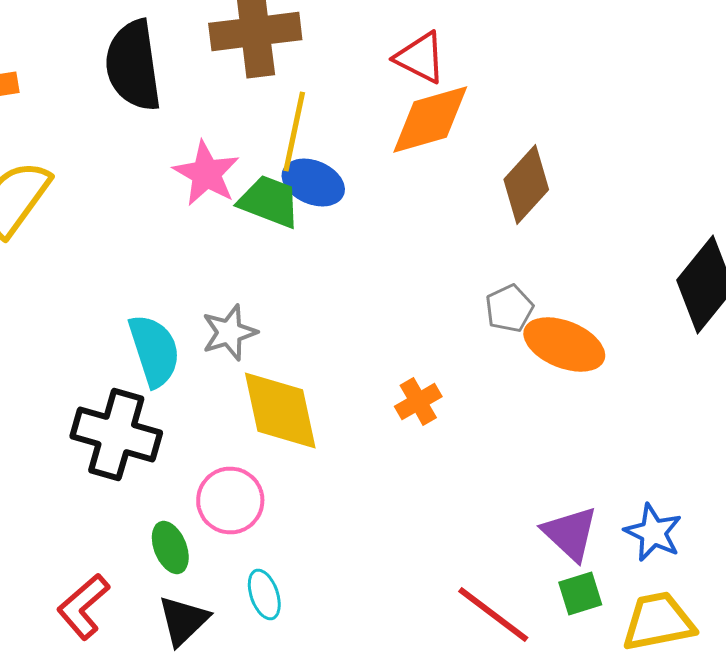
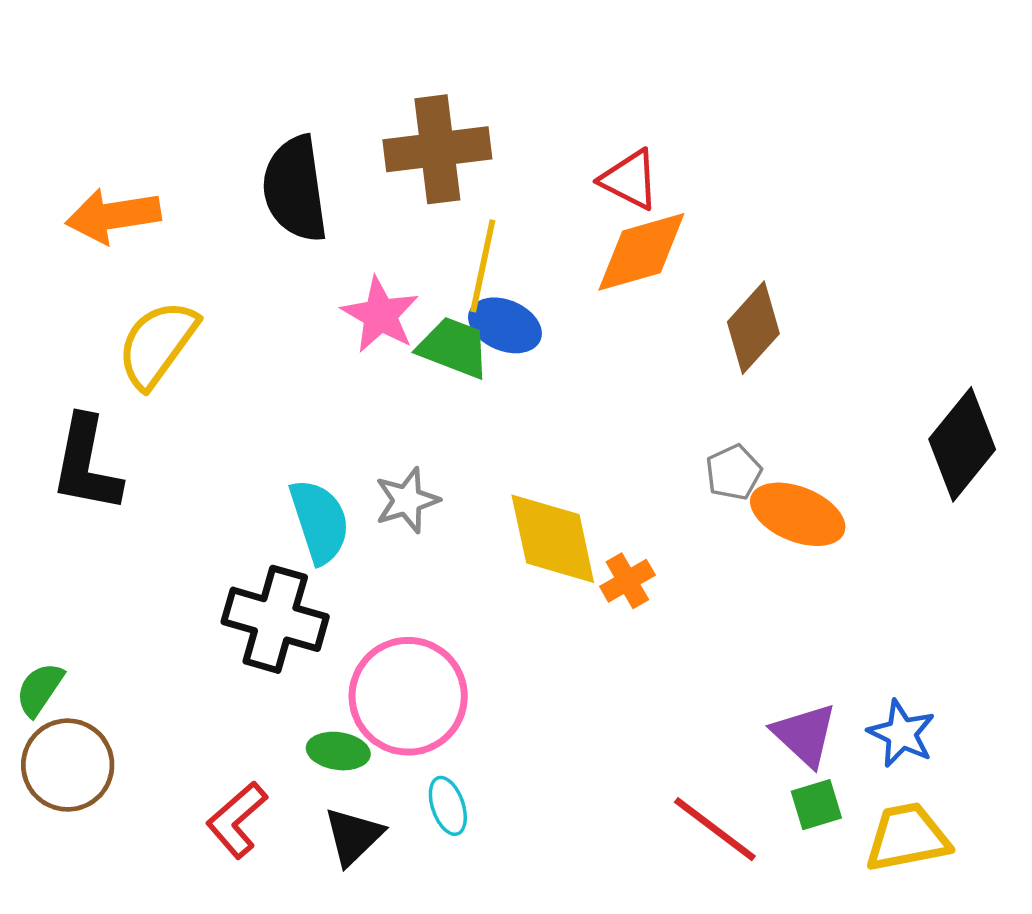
yellow diamond: (280, 410) -> (553, 539), moved
pink circle: (230, 500) -> (408, 696), size x1.5
green ellipse: (170, 548) -> (338, 751), turned -60

